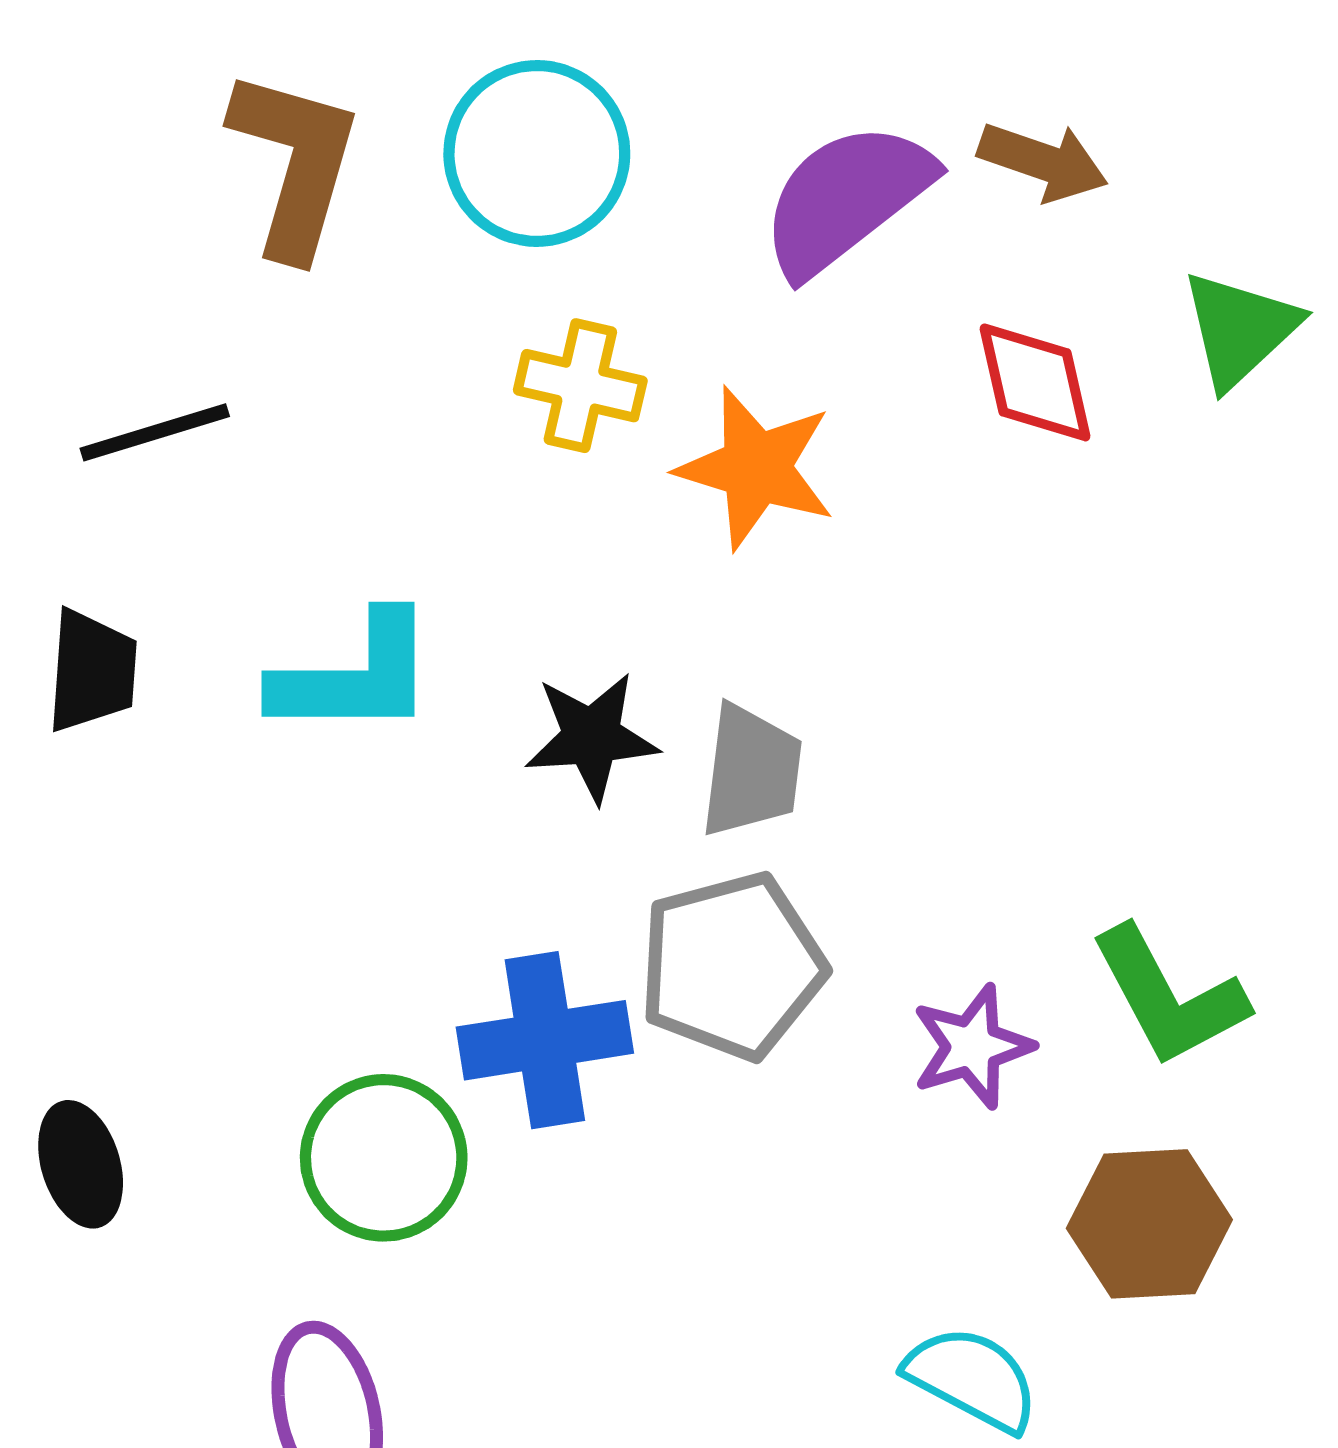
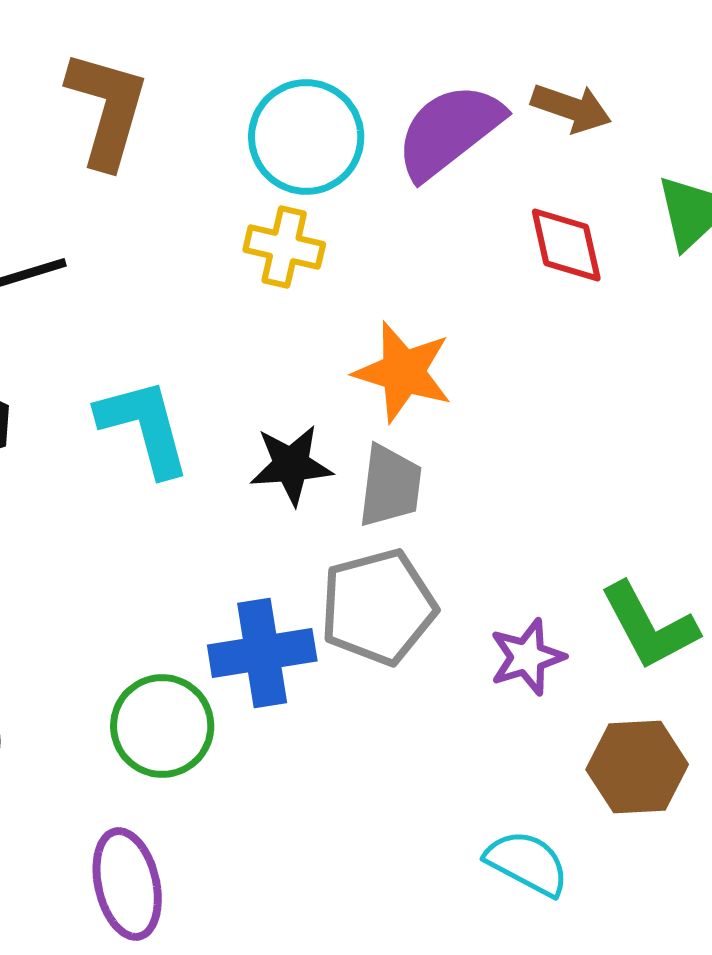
cyan circle: (537, 153) -> (306, 137), moved
orange star: (756, 468) -> (403, 372), moved
cyan L-shape: (355, 676) -> (144, 427), turned -105

